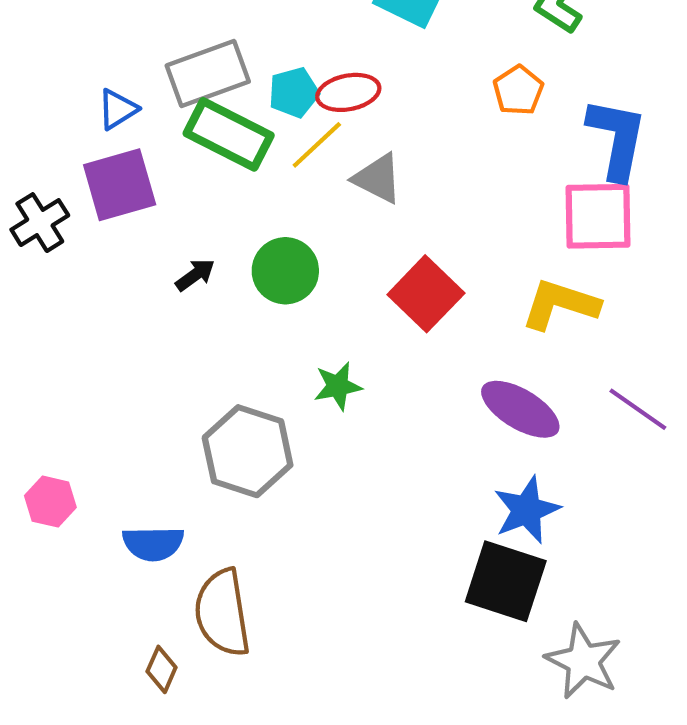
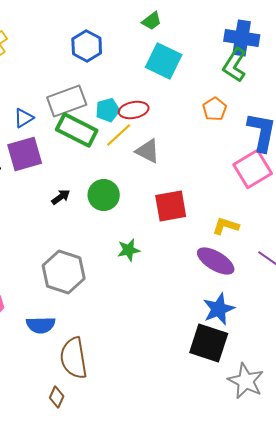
pink square: (598, 216) -> (253, 169), turned -30
red square: (426, 294) -> (171, 206), turned 36
yellow L-shape: (560, 304) -> (226, 226), moved, size x0.7
gray hexagon: (248, 451) -> (64, 272), moved
brown diamond: (162, 669) -> (57, 397), moved

